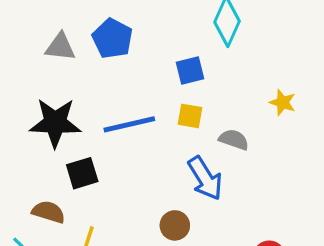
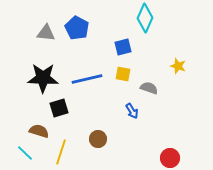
blue arrow: (205, 178) -> (132, 111), size x0.6
brown circle: (175, 225) -> (98, 139), moved

